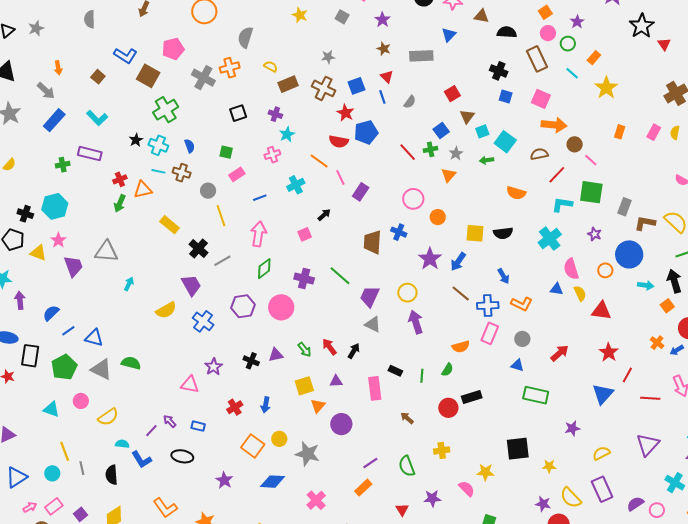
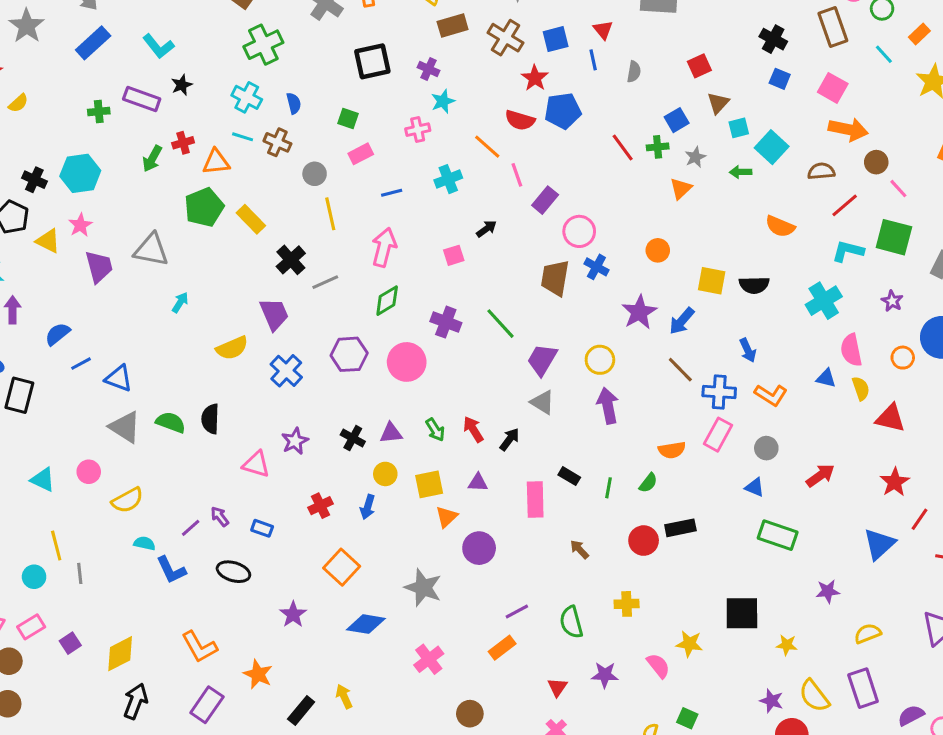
gray semicircle: (410, 102) -> (634, 72), turned -32
black square: (238, 113) -> (372, 61), size x1.4
black star: (136, 140) -> (182, 85), moved
pink circle: (413, 199) -> (579, 231), moved
green arrow: (120, 203) -> (152, 159), moved
green pentagon: (64, 367) -> (204, 207), moved
yellow circle: (279, 439) -> (385, 474), moved
black semicircle: (112, 475) -> (210, 419), moved

